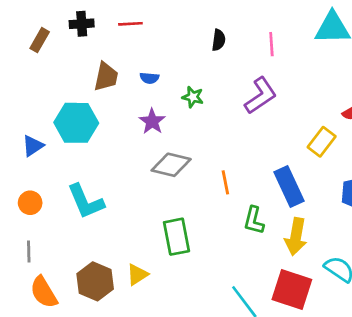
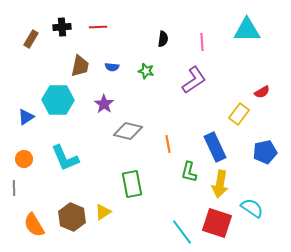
green star: (193, 97) -> (146, 71), moved
purple star: (152, 121) -> (104, 104), moved
gray line: (29, 252) -> (14, 188), moved

